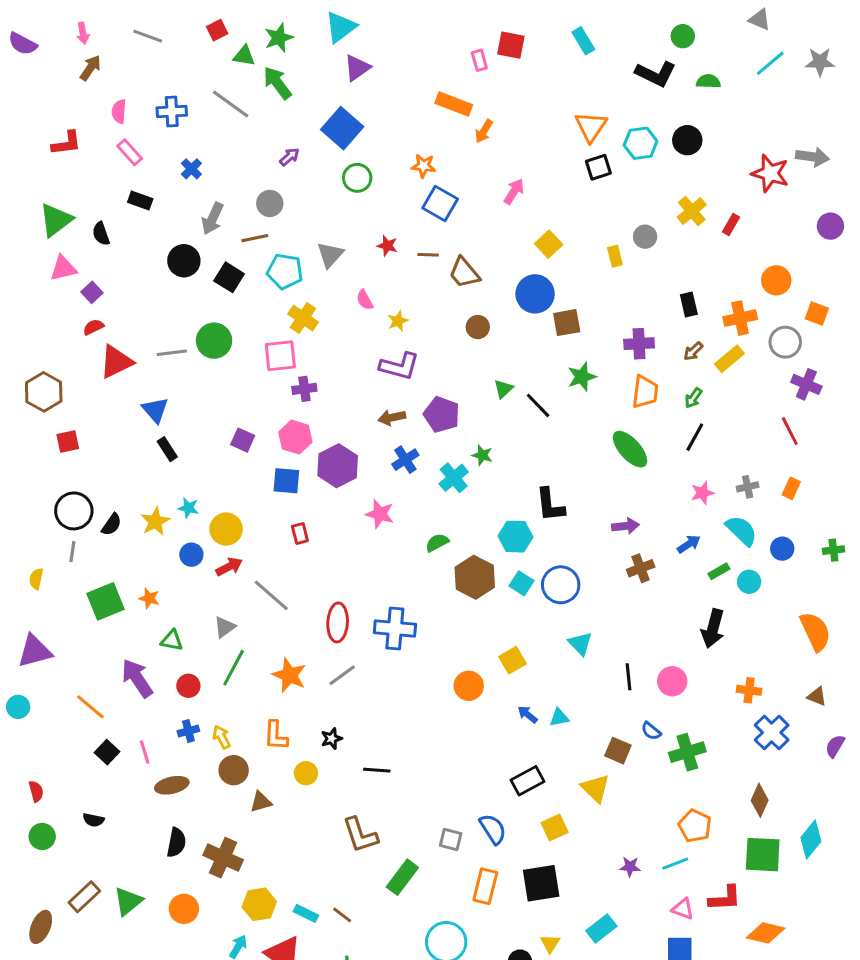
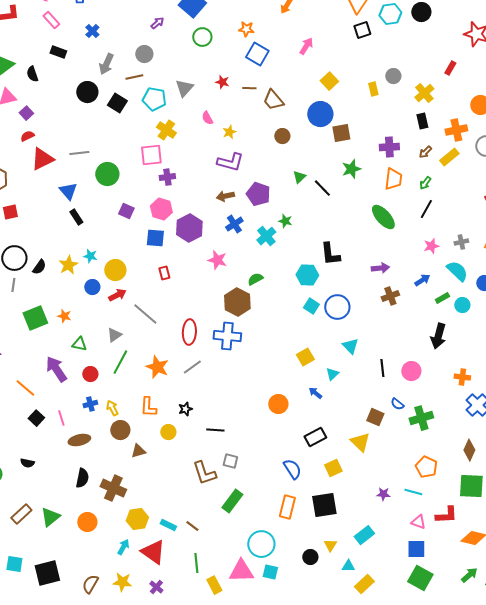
yellow cross: (692, 211) -> (424, 93), moved
green circle: (214, 341) -> (107, 174), moved
brown hexagon: (475, 577) -> (237, 302), moved
orange circle: (469, 686) -> (278, 404), moved
cyan triangle: (559, 717) -> (332, 374), moved, turned -32
gray square: (451, 840) -> (230, 461), moved
cyan line: (675, 864) -> (413, 492), turned 36

